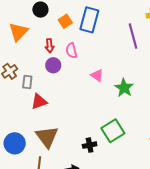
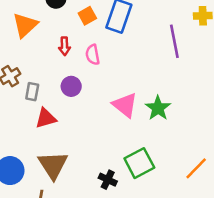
purple circle: (53, 65) -> (71, 86), moved
pink triangle: (97, 75) -> (125, 105), moved, size x1.5
black cross: (90, 145) -> (108, 180), turned 32

